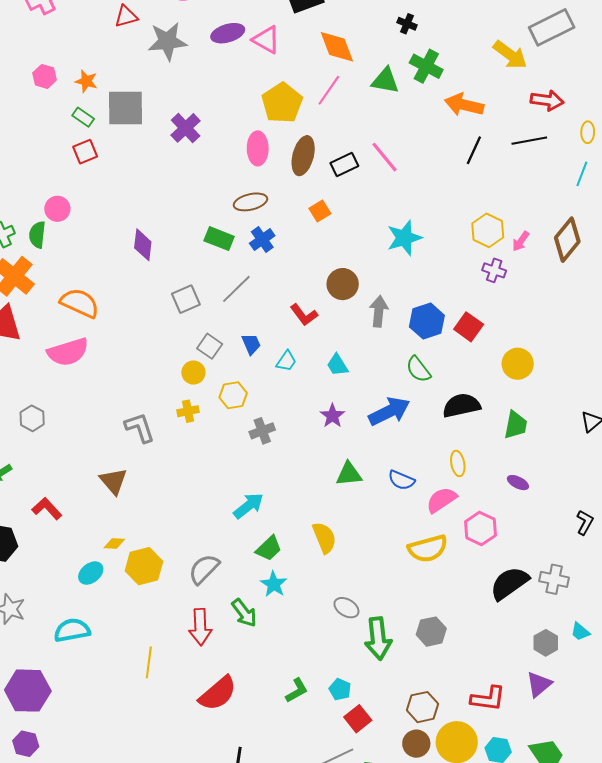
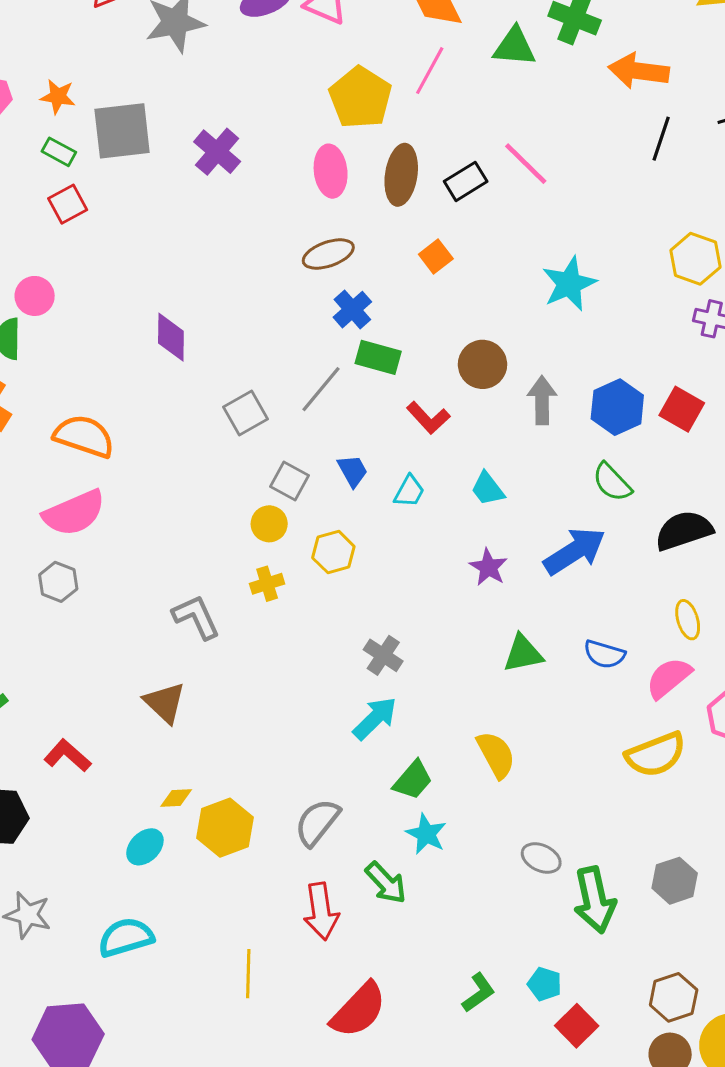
green rectangle: (219, 239) -> (378, 357), moved
gray hexagon: (32, 418) -> (58, 582), moved
gray cross: (262, 431) -> (383, 655), moved, turned -30

